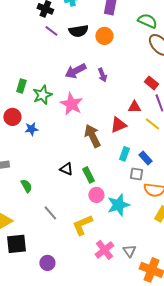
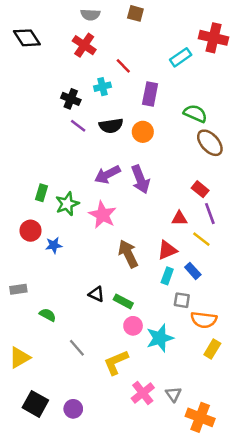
purple arrow: (102, 75) -> (140, 179), size x1.6
red triangle: (118, 125) -> (167, 250), moved
blue rectangle: (145, 158) -> (193, 271), moved
green rectangle: (88, 175) -> (123, 301), turned -35
green semicircle: (26, 186) -> (48, 315), turned -32
black square: (16, 244) -> (35, 404), moved, turned 35

